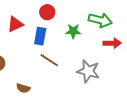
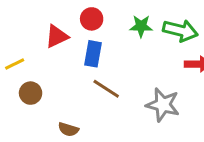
red circle: (47, 12) -> (92, 19), moved
green star: (73, 31) -> (141, 26), moved

